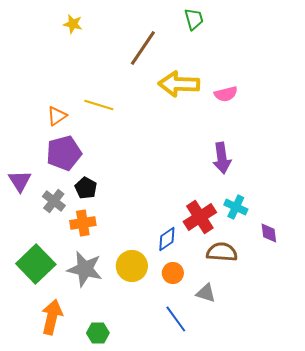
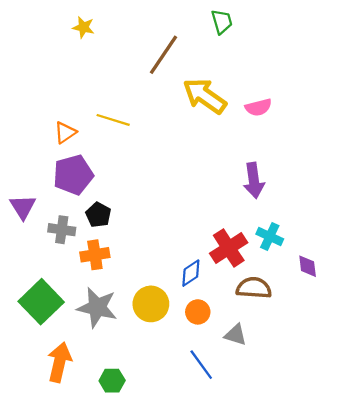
yellow arrow: (179, 84) -> (205, 96), turned 33
gray cross: (54, 201) -> (62, 230), turned -30

